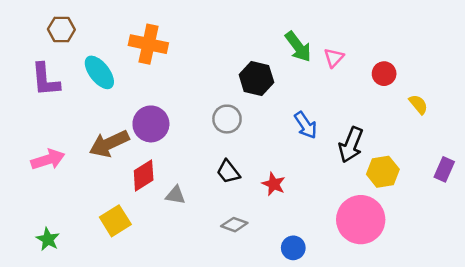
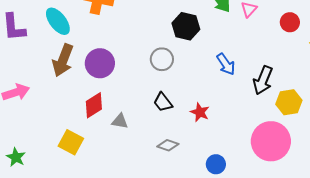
brown arrow: (109, 144) -> (63, 60), moved, turned -44
yellow square: (115, 221) -> (71, 142), turned -30

